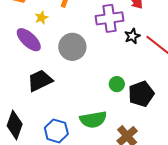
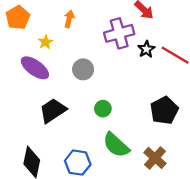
gray circle: (72, 47) -> (83, 69), size x0.7
green circle: (117, 84) -> (103, 109), moved
green semicircle: (93, 120) -> (116, 145), turned 60

